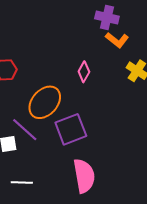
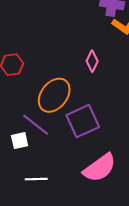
pink semicircle: (84, 176) -> (100, 168), turned 68

